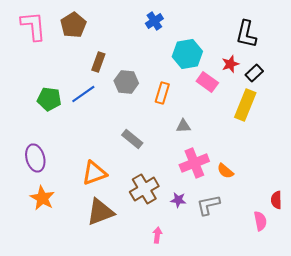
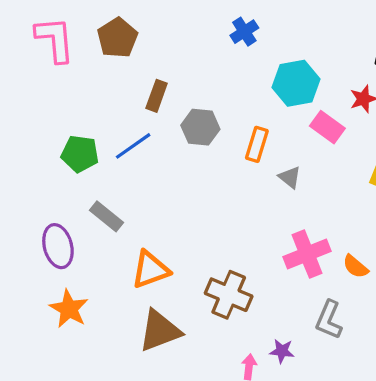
gray triangle: (183, 126) -> (290, 177), moved, turned 42
gray rectangle: (132, 139) -> (107, 216), moved
brown cross: (144, 189) -> (229, 295), turned -36
purple star: (178, 200) -> (282, 351), moved
gray L-shape: (208, 205) -> (329, 320), turned -55

